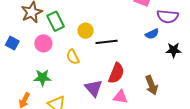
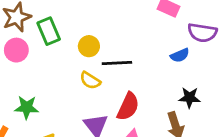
pink circle: (43, 43) -> (16, 50), moved
black star: (174, 50) -> (189, 98), moved
yellow semicircle: (73, 57) -> (90, 80), moved, turned -35

